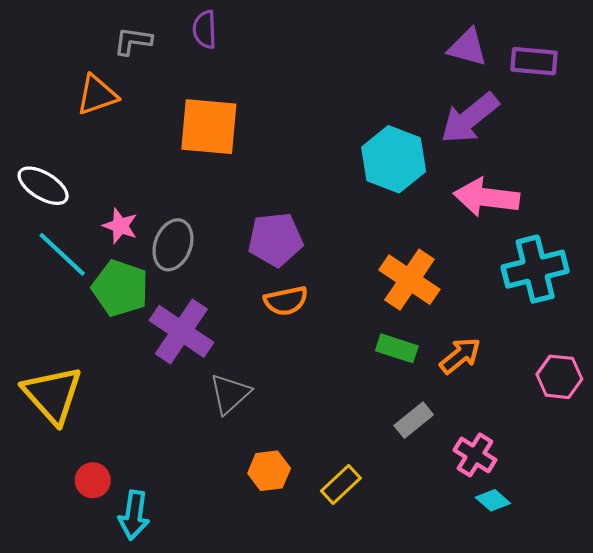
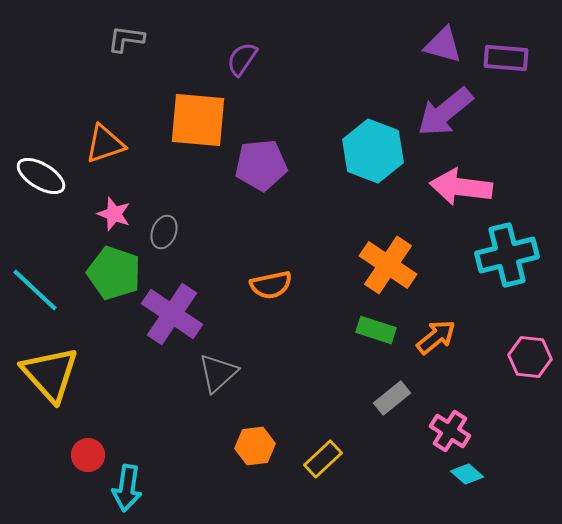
purple semicircle: (205, 29) -> (242, 59), moved, turned 36
orange triangle: (97, 95) -> (105, 144), moved
purple pentagon: (275, 240) -> (261, 165), moved
gray ellipse: (173, 245) -> (164, 232), size x0.7
cyan line: (62, 254) -> (35, 290), moved

